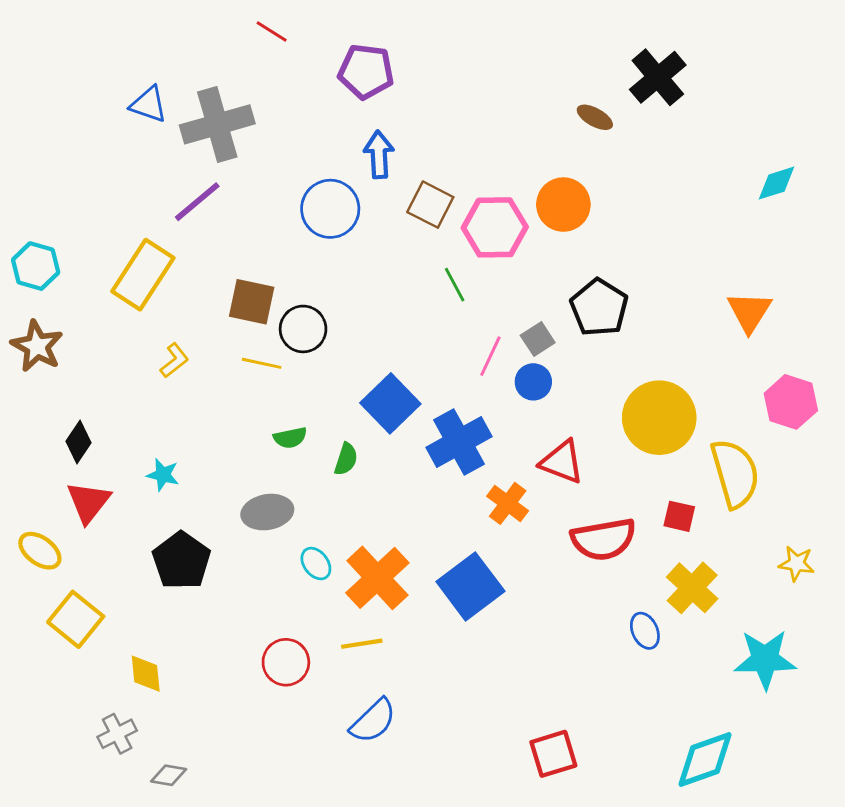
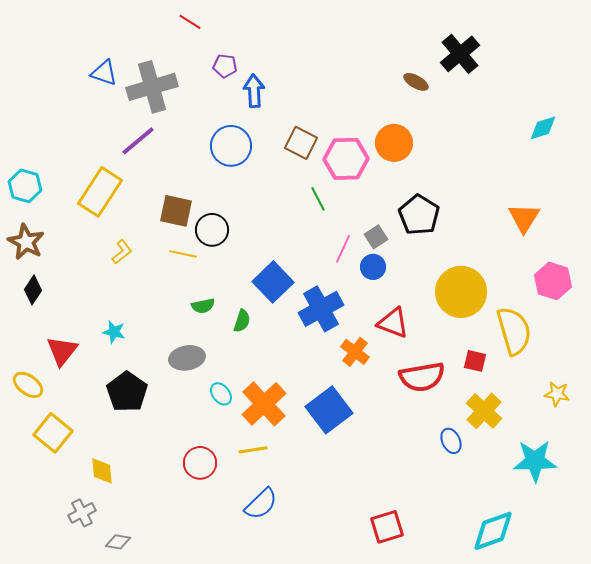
purple pentagon: (366, 72) -> (225, 66), moved, size x0.6
blue arrow: (379, 154) -> (254, 91), moved
black diamond: (79, 442) -> (33, 290), moved

